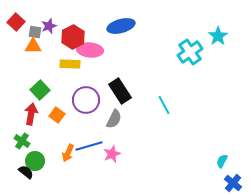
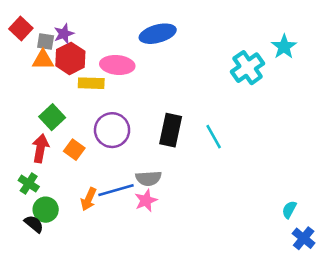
red hexagon: (73, 37) -> (70, 58), moved
black rectangle: (120, 91) -> (171, 130), moved, turned 45
gray semicircle: (114, 119) -> (149, 178), moved, turned 60

